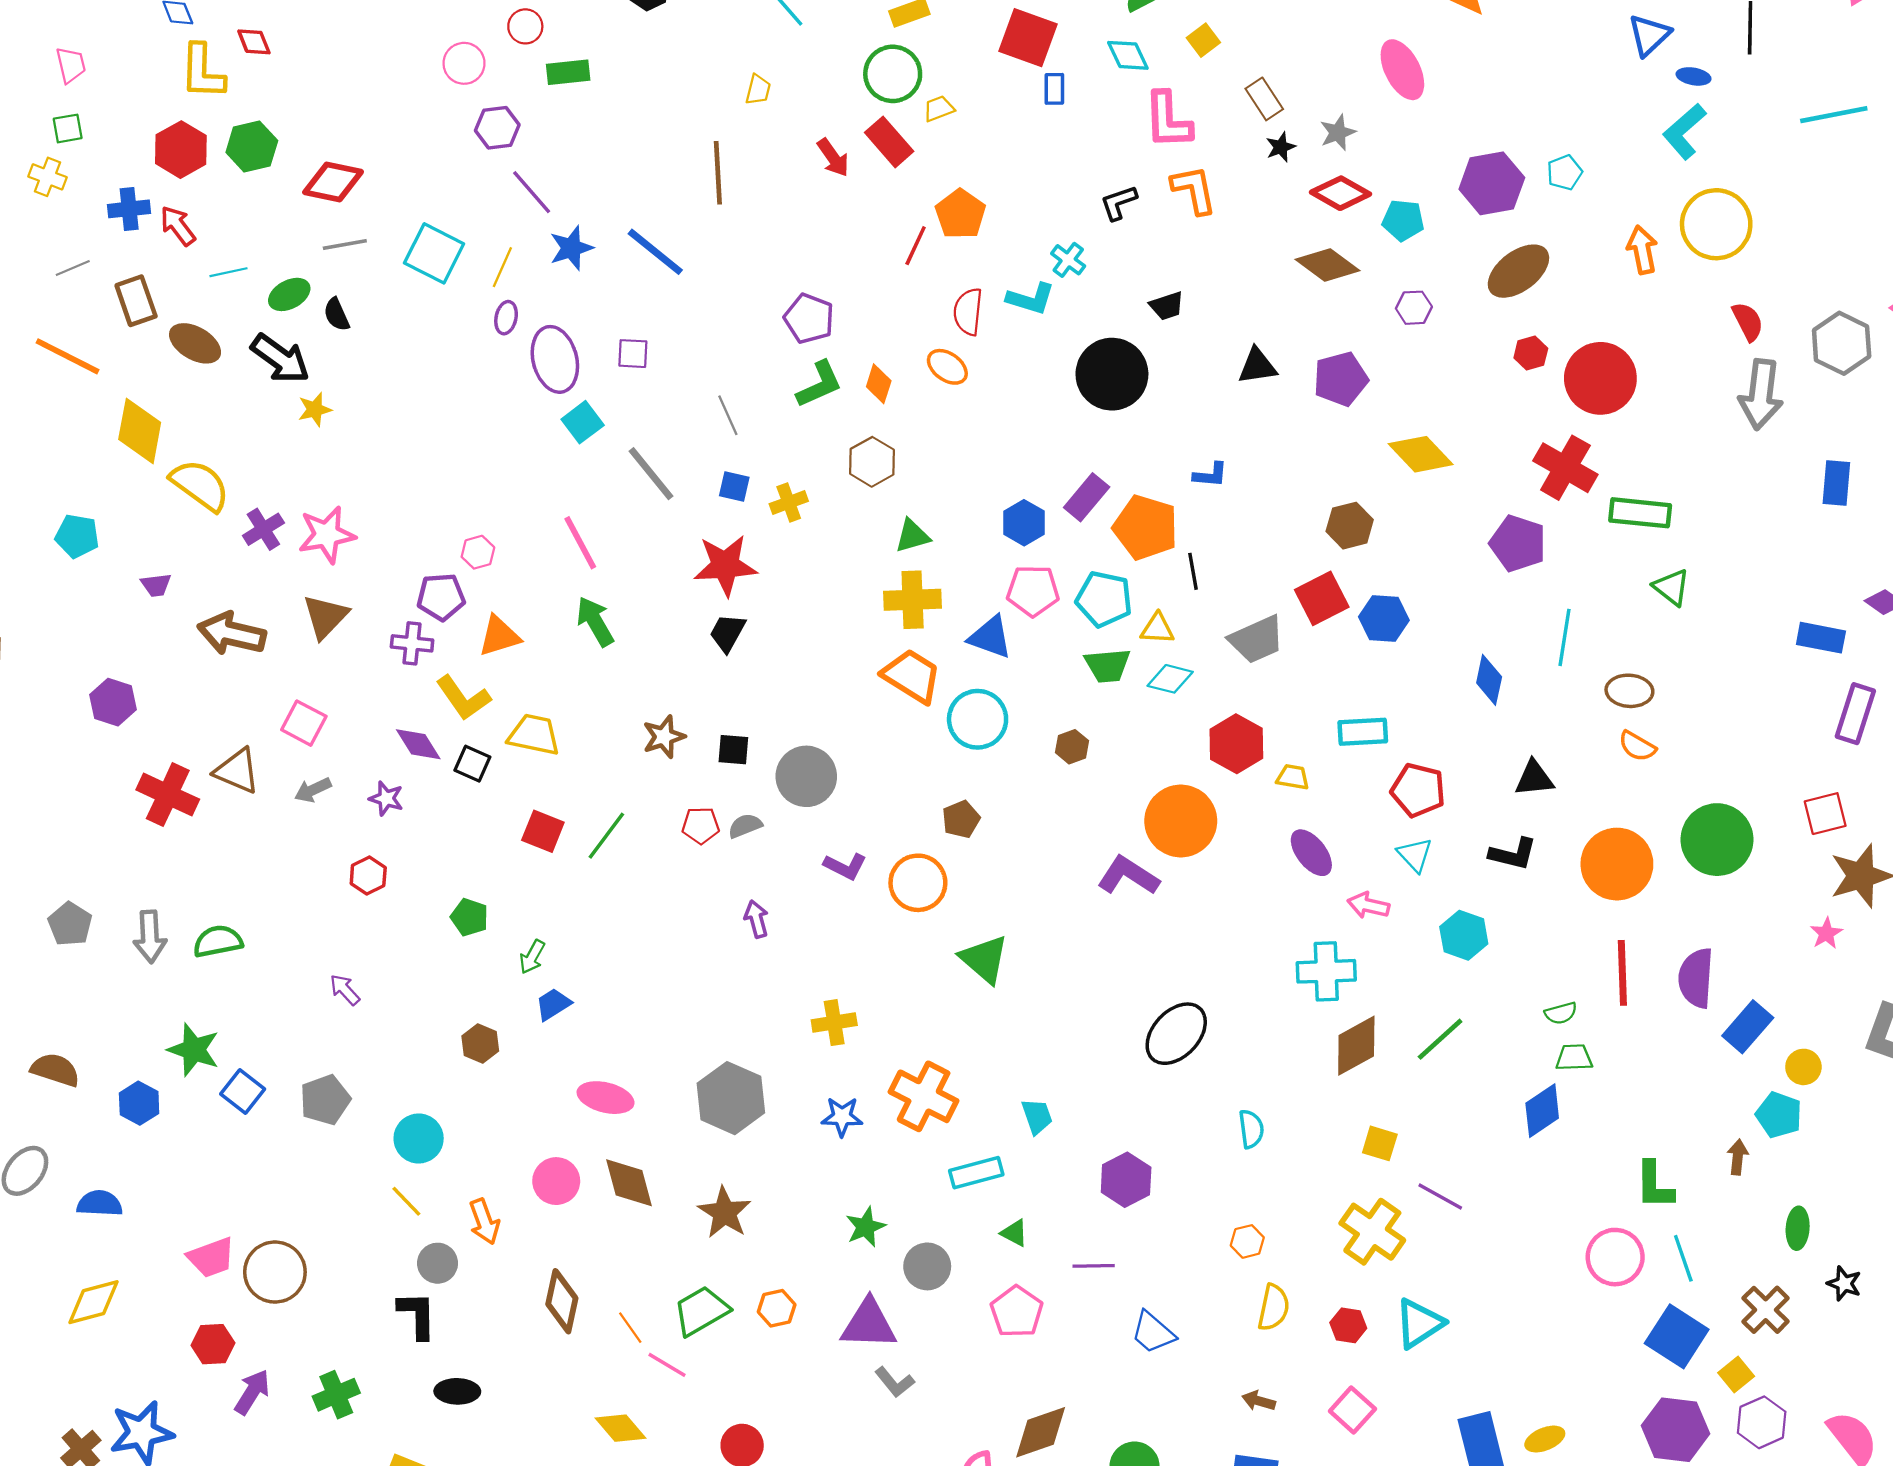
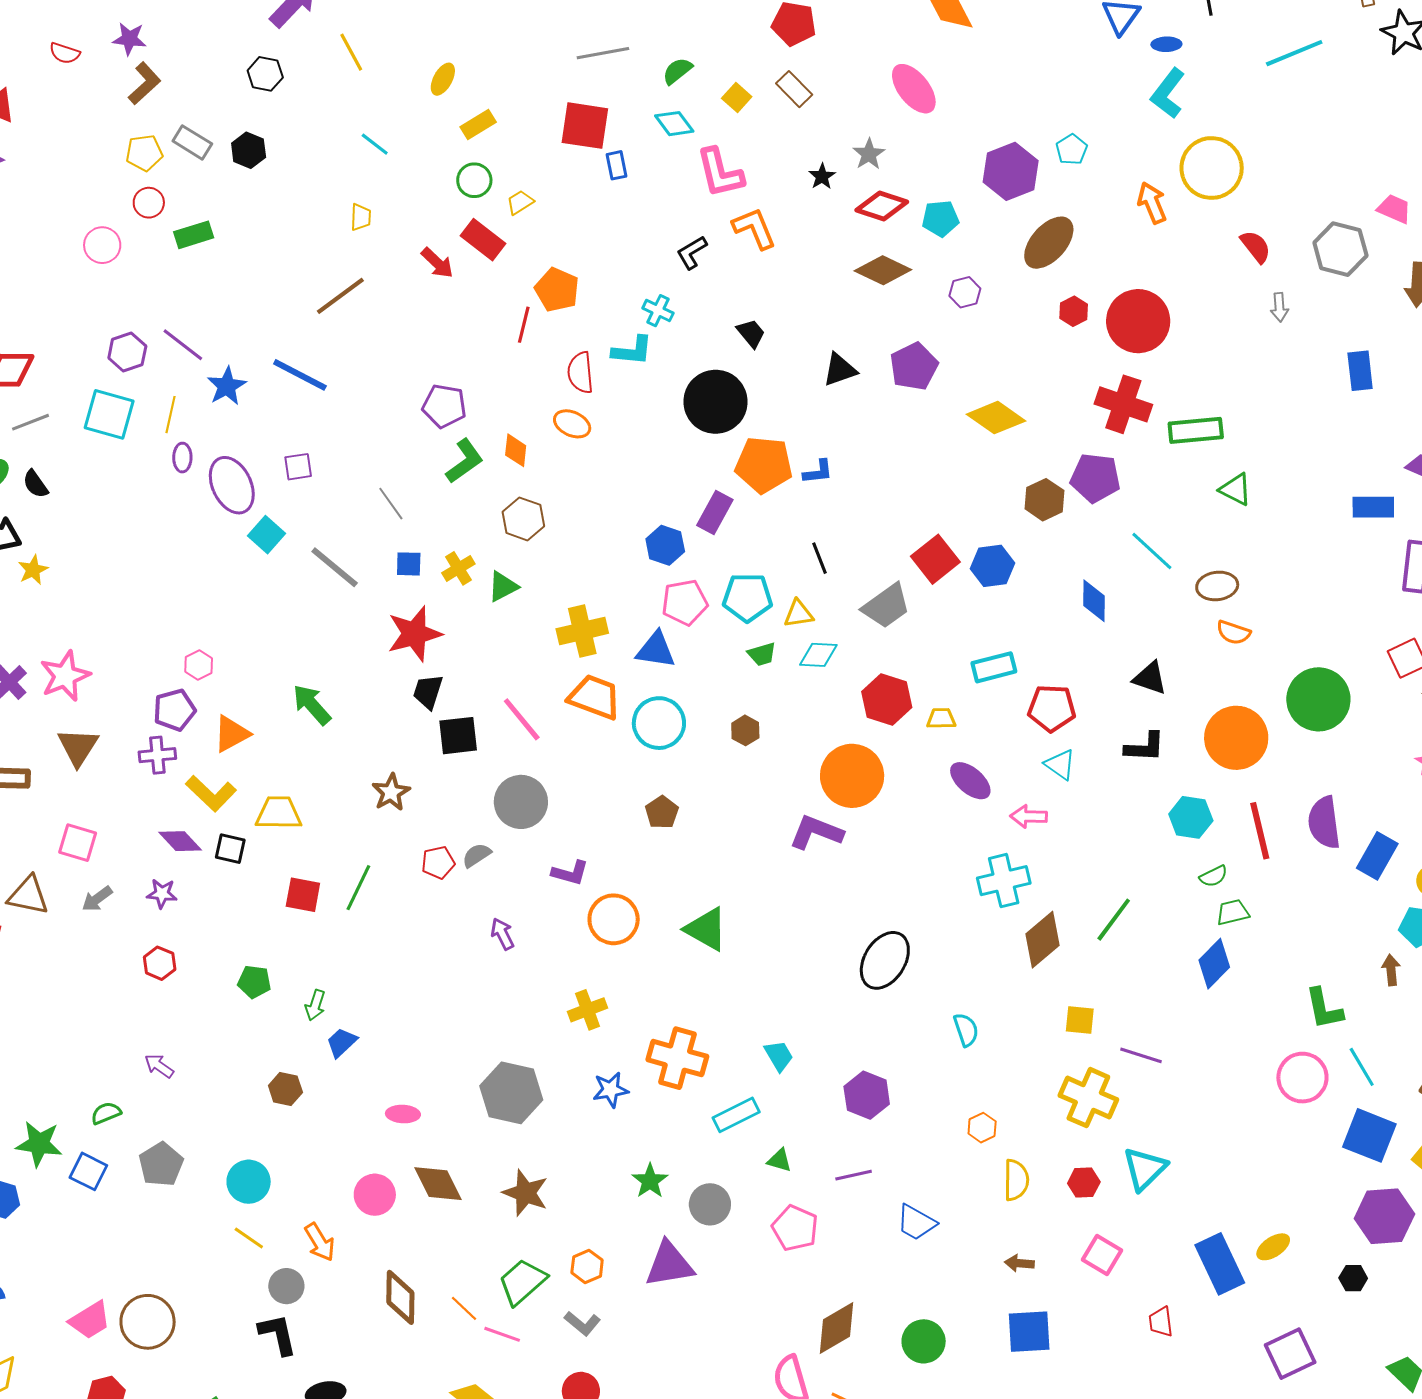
green circle: (893, 74) -> (474, 180), size x0.7
brown rectangle: (1264, 99) -> (794, 89), moved
purple hexagon: (497, 128) -> (127, 352), moved
brown line: (718, 173) -> (340, 296), turned 68
black trapezoid: (1167, 306) -> (751, 333), turned -100
gray arrow: (1761, 394) -> (1279, 307), size x0.5
brown hexagon: (1350, 526) -> (1044, 500), moved
orange pentagon: (1146, 527) -> (764, 465), moved
green triangle: (912, 536) -> (503, 587), moved
pink line: (580, 543) -> (522, 719), moved
cyan line: (1565, 637) -> (1152, 551), turned -45
green trapezoid: (1107, 665) -> (762, 654), size x0.7
black square: (733, 750) -> (458, 736), moved, size x1.4
black triangle: (1534, 778) -> (1150, 678), turned 36
orange circle: (918, 883) -> (614, 919), moved
cyan hexagon: (1464, 935) -> (1191, 817), moved
green semicircle: (218, 941) -> (106, 1113), moved, size x0.7
pink ellipse: (606, 1098) -> (403, 1114), size x0.7
gray L-shape: (894, 1382) -> (582, 1323), moved

